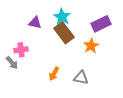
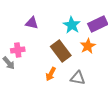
cyan star: (62, 17) -> (72, 25), moved
brown rectangle: (64, 33) -> (61, 51), moved

